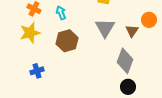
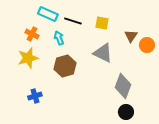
gray triangle: (105, 28) -> (103, 53), turned -35
brown triangle: (132, 31) -> (131, 36), moved

